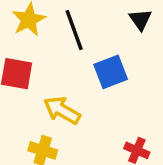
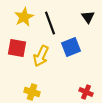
yellow arrow: (62, 110) -> (41, 56), moved, turned -95

